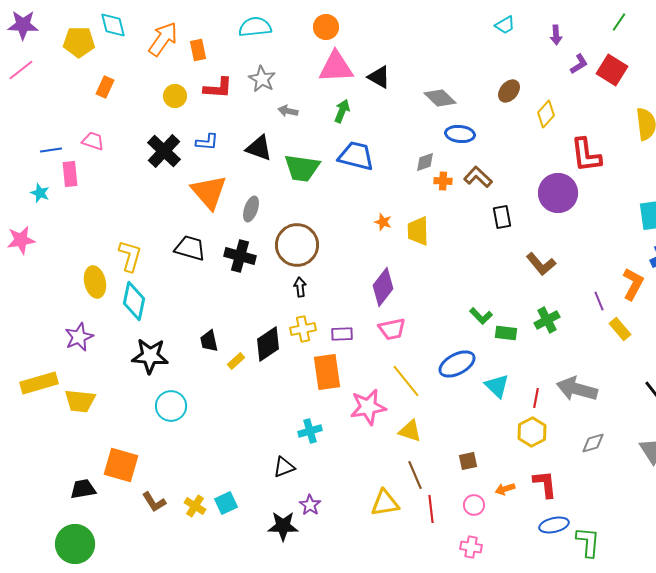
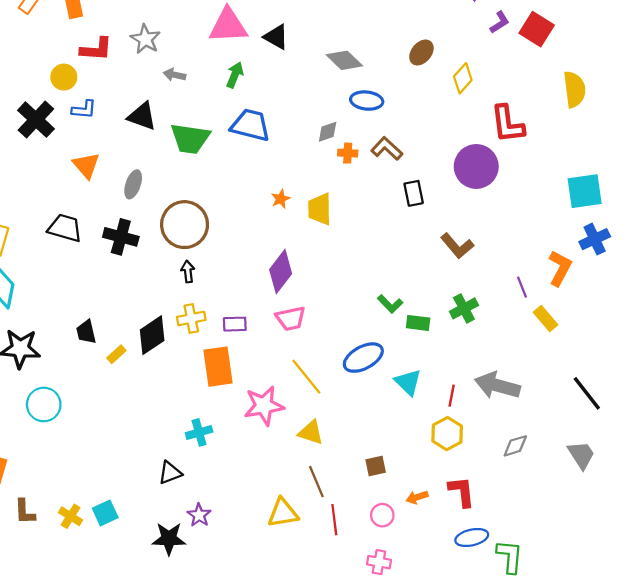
yellow circle: (175, 96) -> (64, 77), moved
orange triangle: (209, 192) -> (86, 165), size x0.7
orange star: (383, 222) -> (281, 199), turned 30
brown L-shape: (154, 502) -> (25, 512), turned 30

